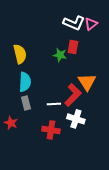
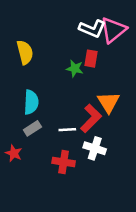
pink triangle: (91, 24) -> (113, 30), size x1.6
yellow semicircle: (20, 54) -> (25, 52), moved
gray rectangle: (26, 103) -> (32, 128), turned 72

